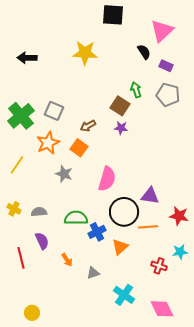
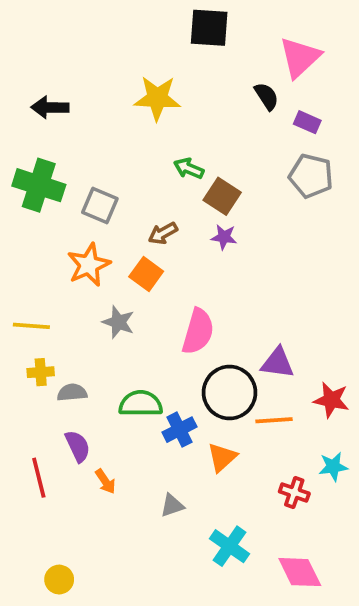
green arrow: (136, 90) -> (189, 168), moved, turned -49
green cross: (21, 116) -> (39, 185), moved, turned -32
yellow line: (17, 165) -> (31, 326), moved, turned 60
yellow cross: (14, 209) -> (41, 372), moved, turned -32
orange arrow: (67, 260) -> (105, 481), moved

